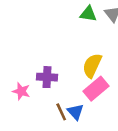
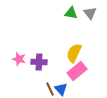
pink star: (21, 91) -> (19, 59), moved

